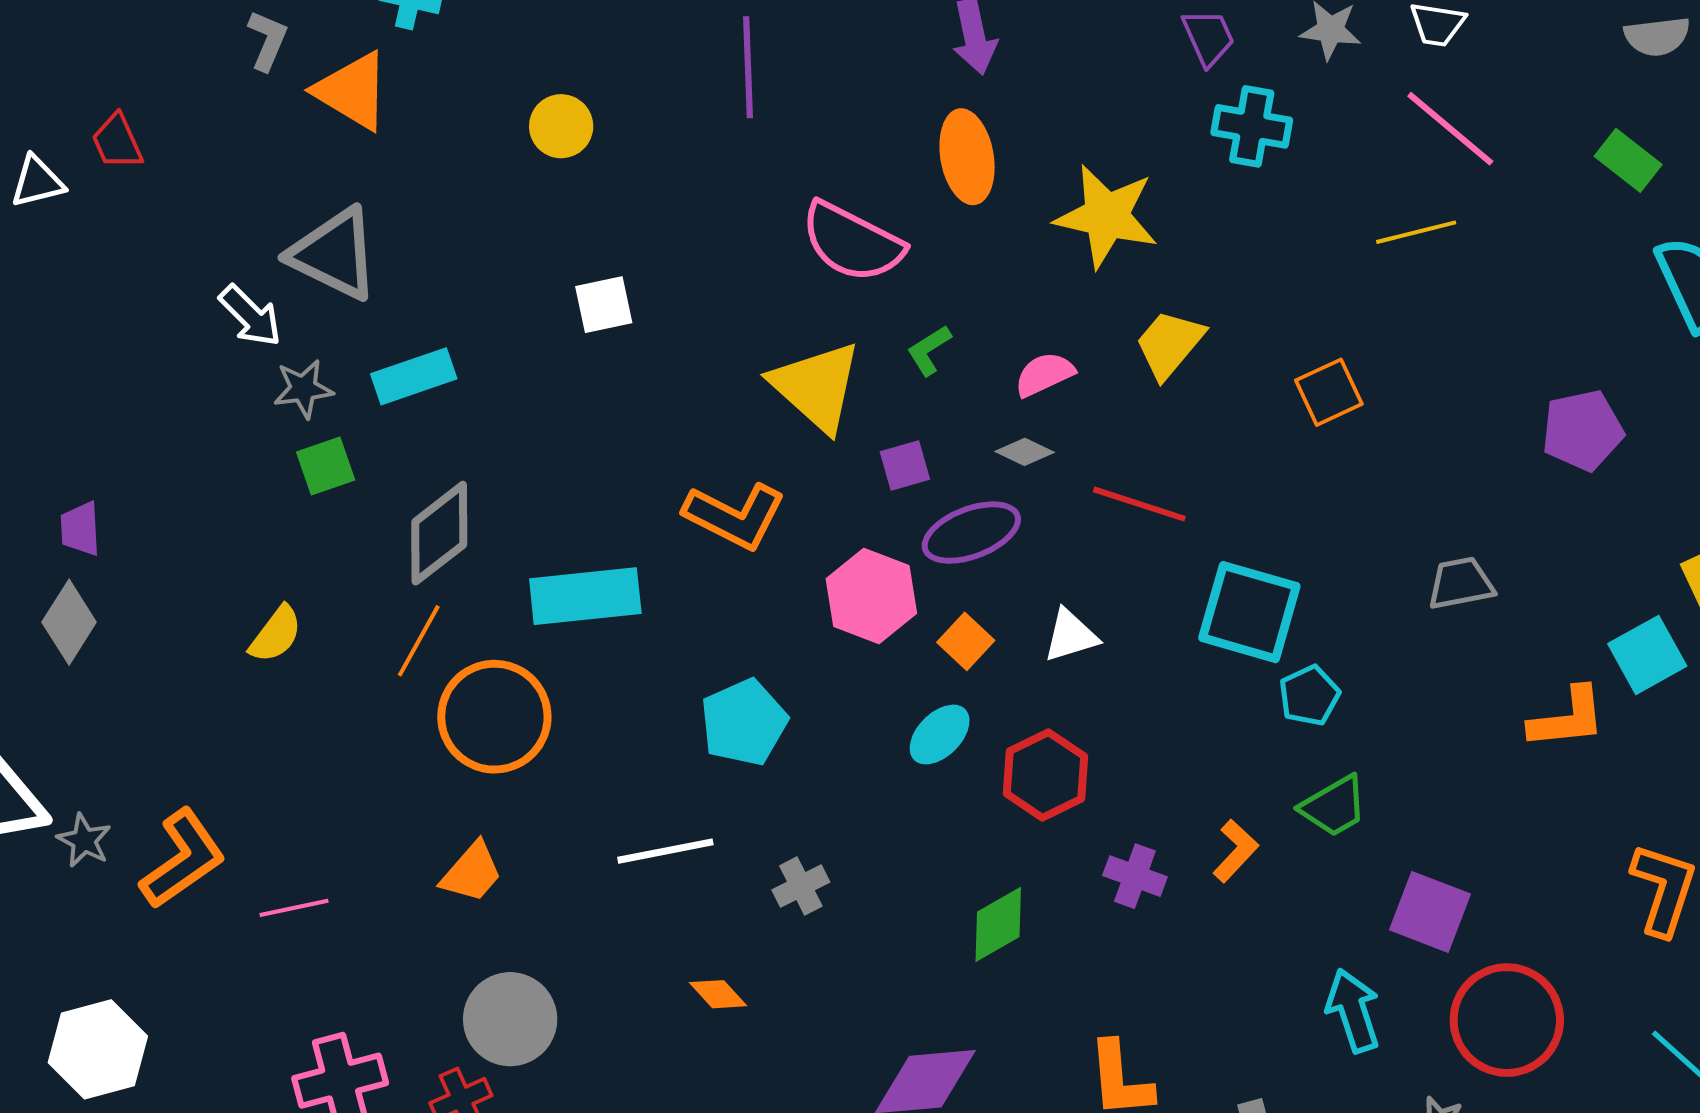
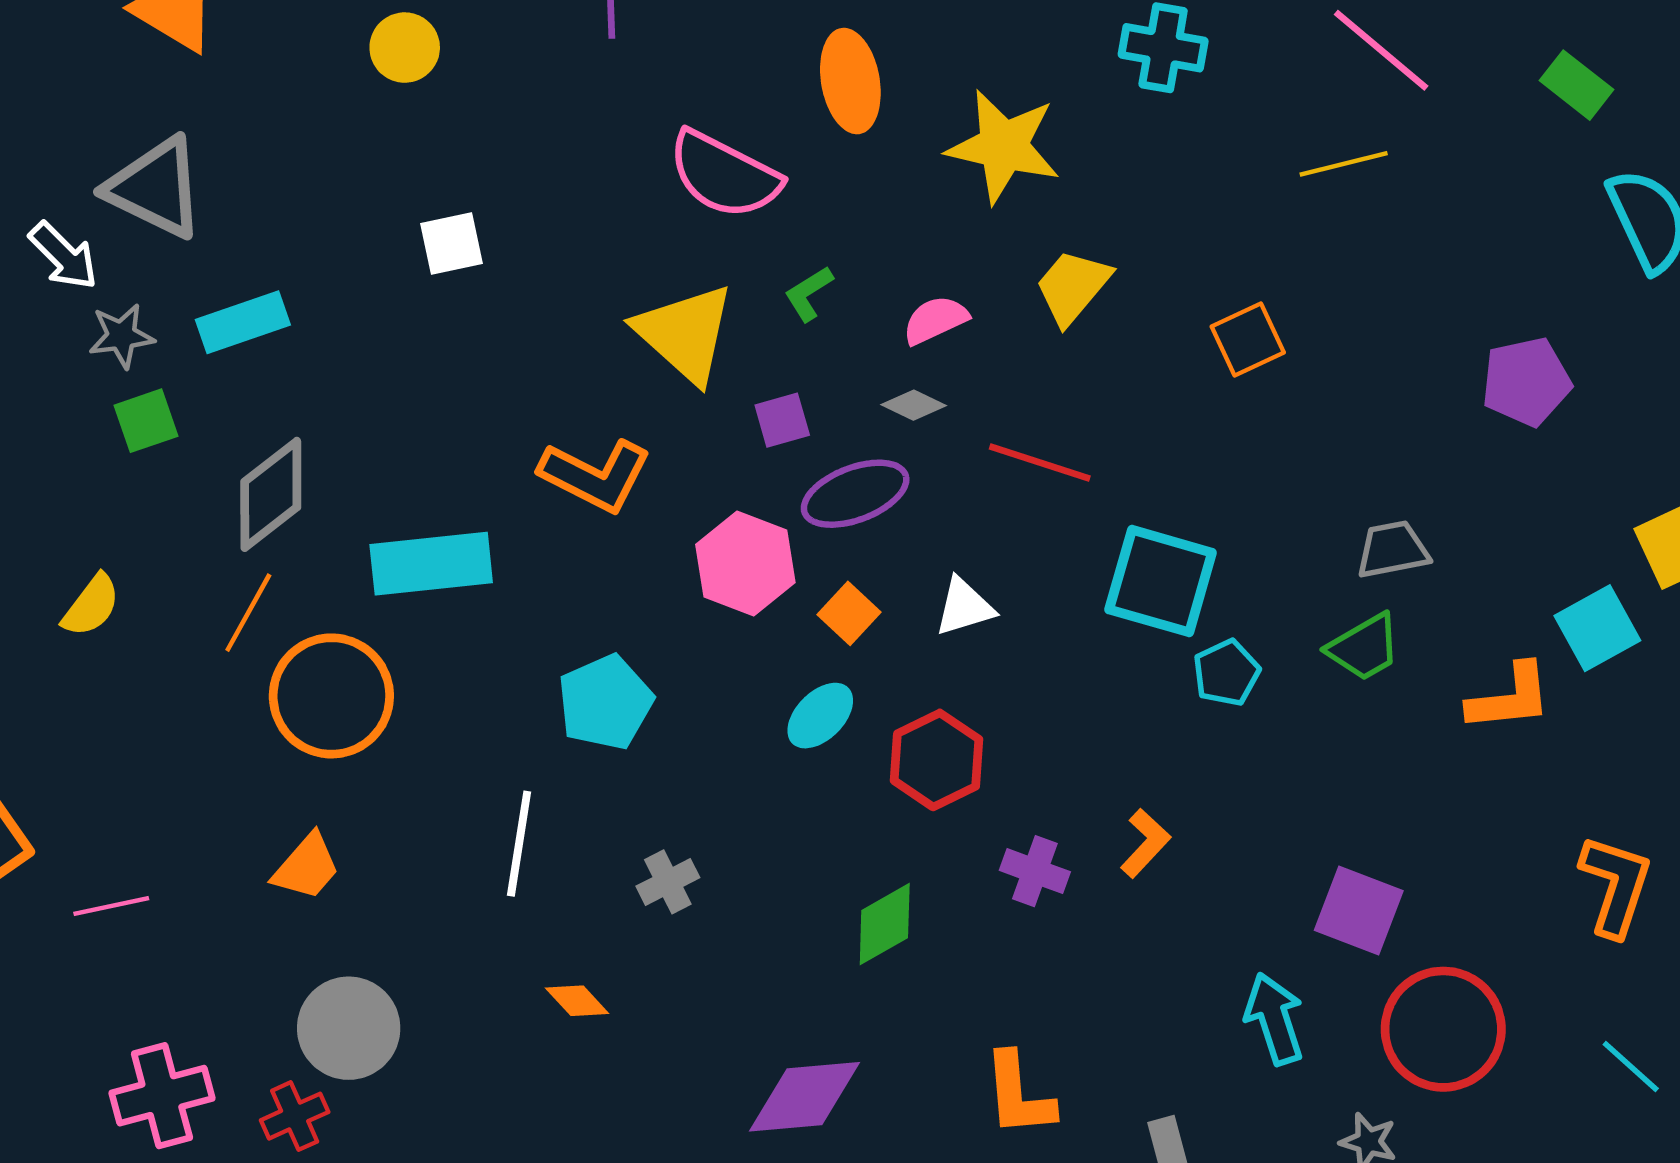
green trapezoid: (1334, 806) -> (1364, 647), moved
white line: (665, 851) -> (519, 844), turned -70

